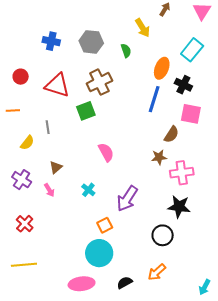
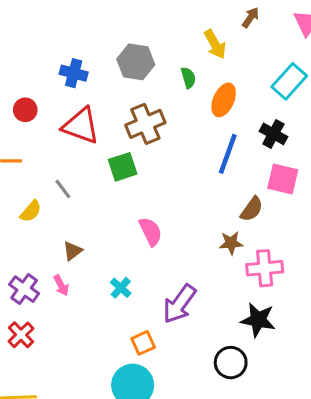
blue cross: (51, 41) -> (74, 73), moved
orange ellipse: (162, 68) -> (224, 100), moved
gray line: (48, 127) -> (63, 189), turned -32
purple cross: (22, 180) -> (24, 289), moved

